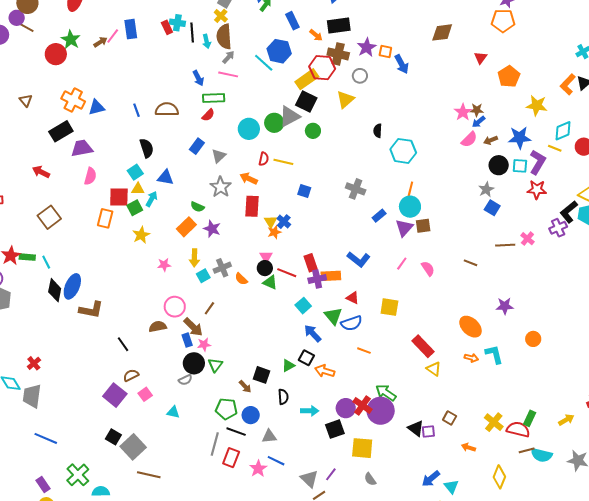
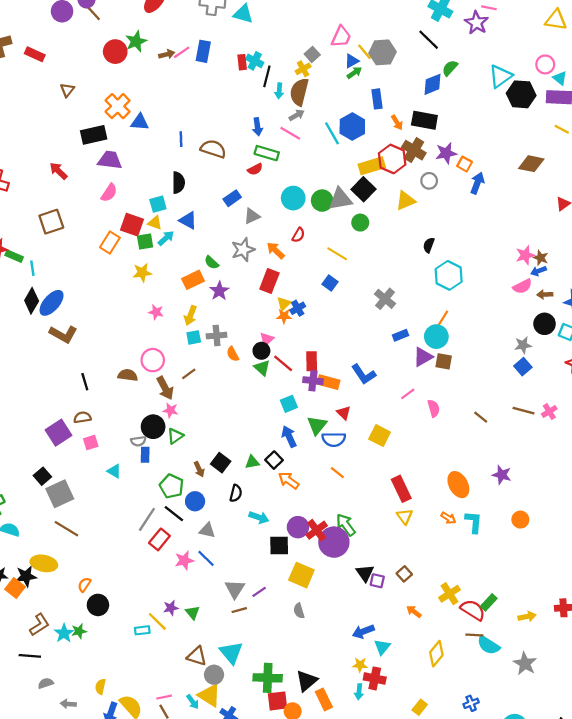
blue arrow: (402, 64) -> (477, 183), turned -150
yellow line: (283, 162) -> (337, 254), moved
blue rectangle: (187, 340) -> (145, 455), moved

